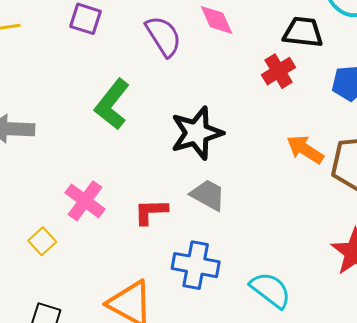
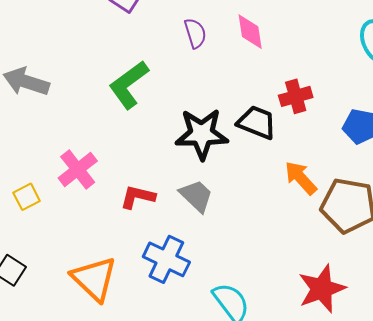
black trapezoid: (303, 32) -> (257, 122), moved
purple semicircle: (163, 36) -> (195, 33), size x0.7

